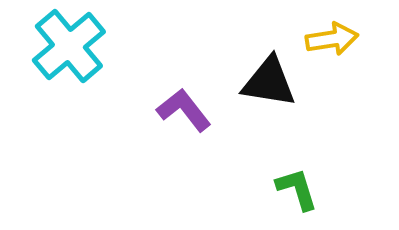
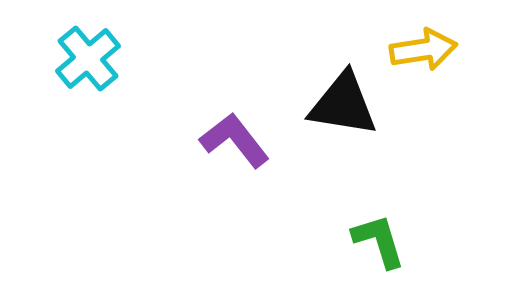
cyan cross: (69, 46) -> (88, 59), size x0.7

